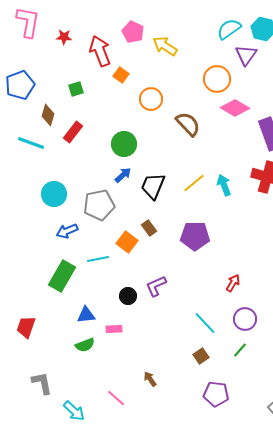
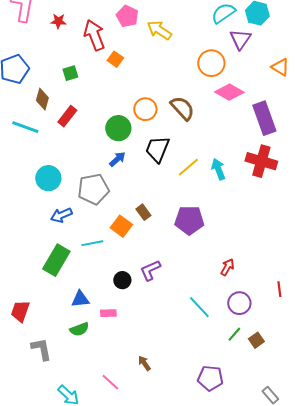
orange circle: (151, 99) -> (145, 109), moved
black trapezoid: (153, 186) -> (157, 149), moved
brown square: (201, 356) -> (256, 340), moved
gray L-shape: (42, 383) -> (41, 349), moved

